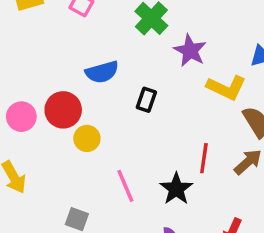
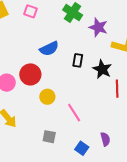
yellow circle: (87, 138) -> (47, 97), moved
black star: (176, 189) -> (102, 69), moved

